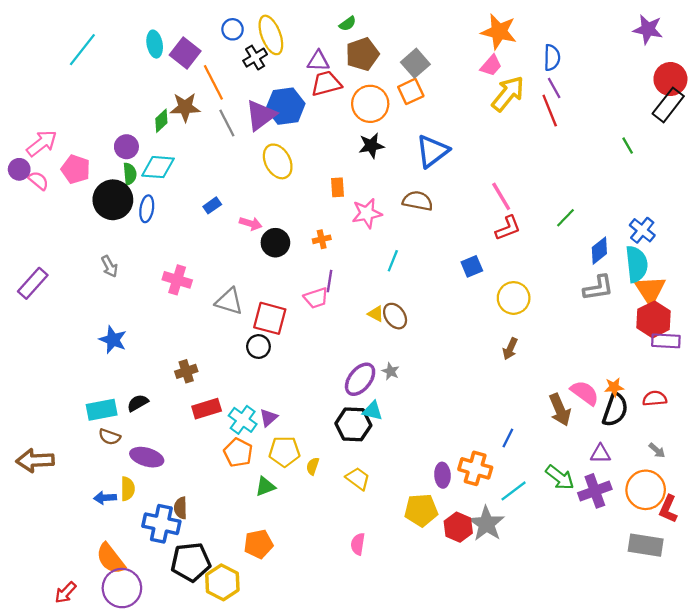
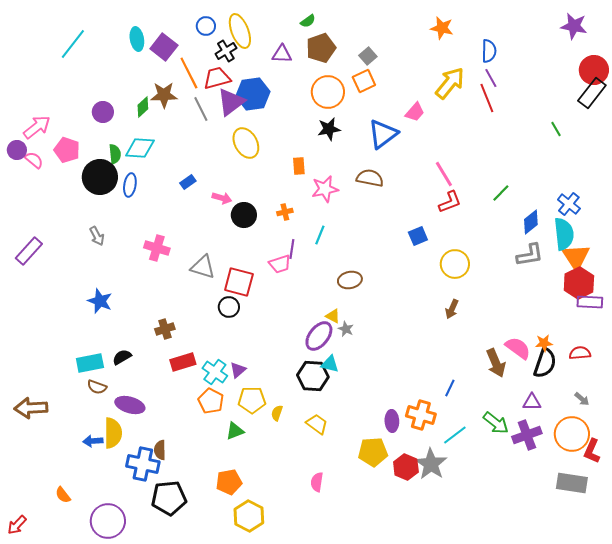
orange star: (499, 32) -> (442, 28), size x0.7
gray square: (415, 63) -> (368, 56), size x0.7
pink trapezoid: (491, 65) -> (415, 112), moved
red trapezoid: (326, 84) -> (217, 78), moved
purple circle: (126, 147) -> (103, 112), moved
cyan line: (393, 261) -> (320, 235), moved
yellow triangle: (376, 314) -> (333, 316), moved
brown ellipse: (395, 316) -> (350, 280), turned -65
yellow semicircle: (128, 489) -> (113, 433), size x1.4
orange semicircle: (111, 559) -> (63, 495), moved, size x0.6
yellow hexagon: (222, 582) -> (249, 516), moved
red arrow: (65, 593) -> (17, 525), moved

